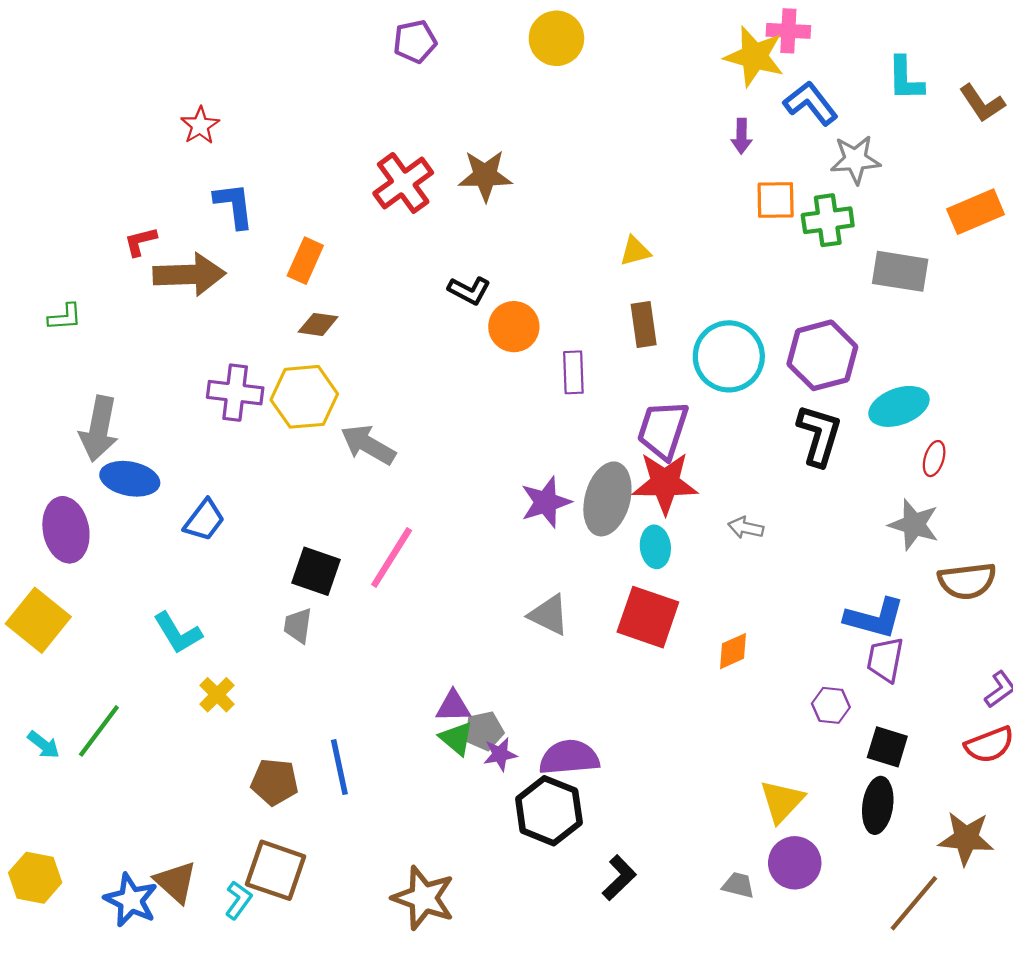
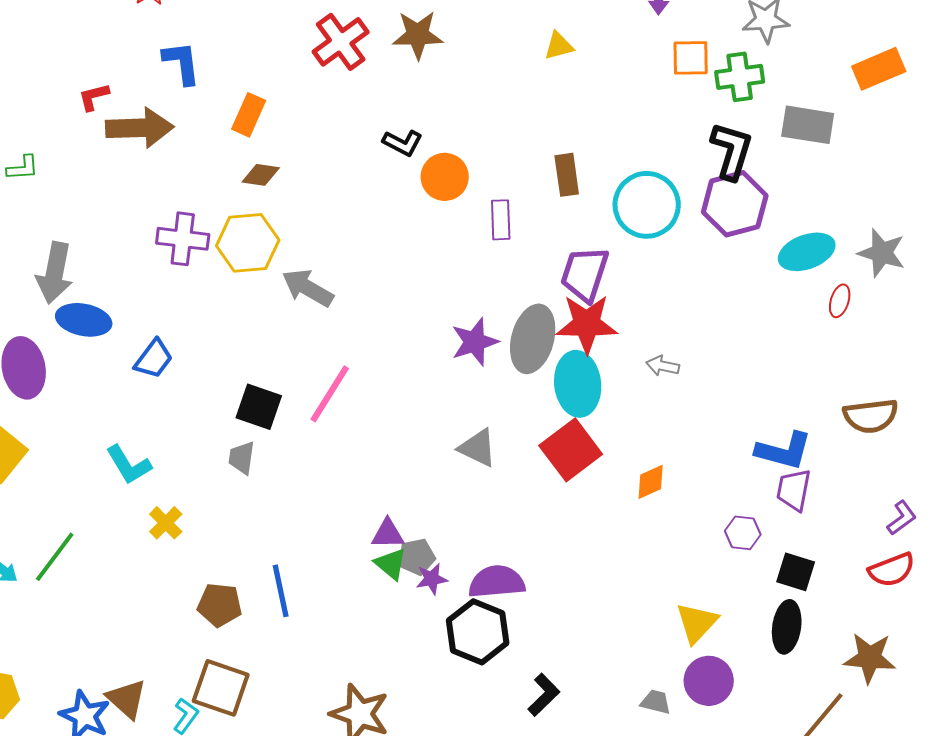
yellow triangle: (635, 251) -> (559, 46), moved
black L-shape: (819, 435) -> (732, 151), moved
gray star: (914, 525) -> (882, 253), moved
cyan ellipse: (655, 547) -> (578, 384), size x1.6
red square: (648, 617) -> (571, 450), turned 34

